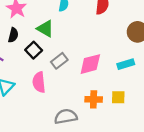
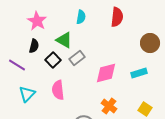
gray rectangle: (59, 61) -> (77, 58), moved
yellow square: (118, 97) -> (145, 109), moved, turned 32
orange cross: (94, 99) -> (109, 106), turned 35

